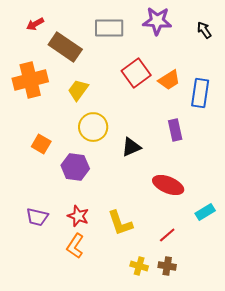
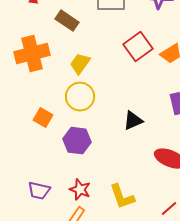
brown rectangle: (65, 47) -> (67, 21), size x0.7
yellow circle: (93, 127) -> (80, 97), moved

